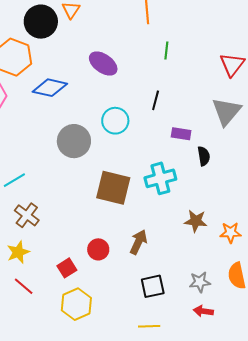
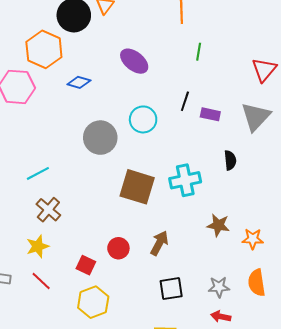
blue diamond: (50, 88) -> (79, 82), size x0.7
purple rectangle: (181, 134) -> (210, 114), moved
red square: (67, 268) -> (86, 265), turned -36

